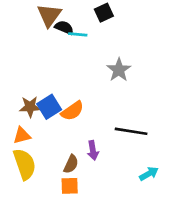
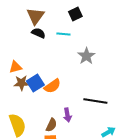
black semicircle: (64, 28) -> (38, 33), moved
cyan line: (78, 34) -> (63, 34), moved
orange triangle: (22, 135) -> (15, 67), moved

